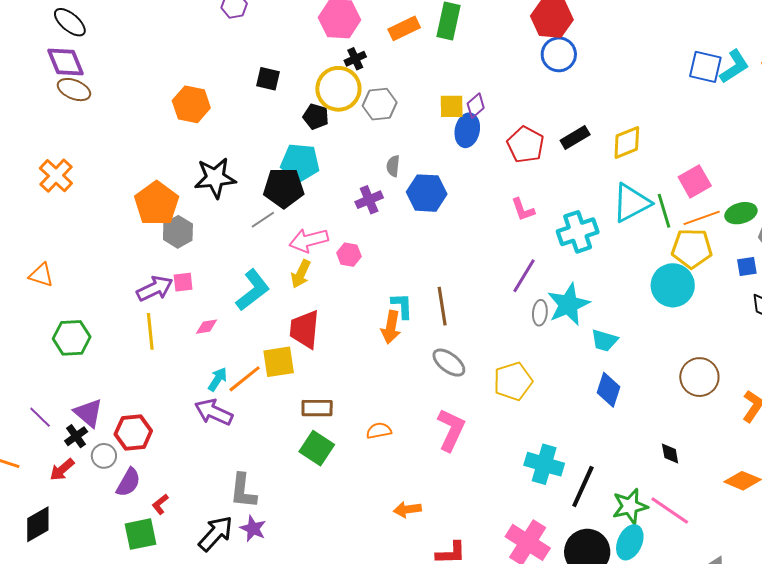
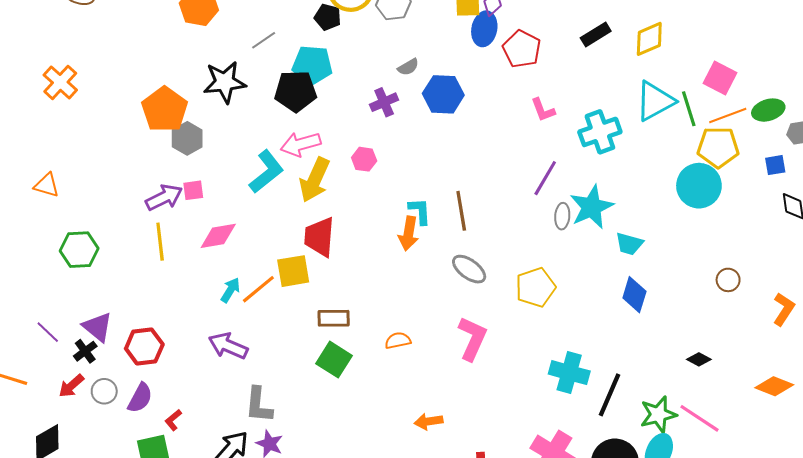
red pentagon: (526, 145) -> (522, 49), moved
gray semicircle: (393, 166) -> (408, 67), turned -125
pink square: (695, 181) -> (720, 78), turned -32
gray line: (263, 220) -> (264, 40), moved
pink arrow: (309, 240) -> (301, 144), moved
yellow arrow: (301, 274) -> (315, 180), size x1.5
cyan L-shape: (253, 290) -> (266, 172), moved
pink diamond: (207, 327) -> (218, 236), size x1.6
brown circle: (699, 377) -> (728, 280), size x0.6
purple arrow: (214, 412) -> (228, 346), moved
black diamond: (670, 453) -> (699, 359), turned -50
gray circle: (104, 456) -> (104, 391), moved

